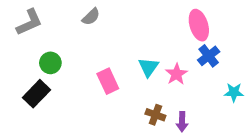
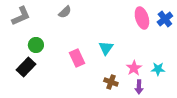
blue cross: (209, 56) -> (165, 19), moved
pink star: (176, 74) -> (134, 68), moved
cyan star: (234, 92) -> (158, 69), moved
purple arrow: (182, 122) -> (139, 87), moved

